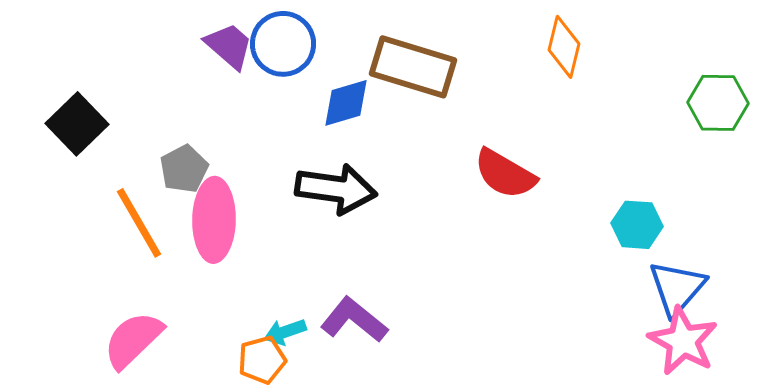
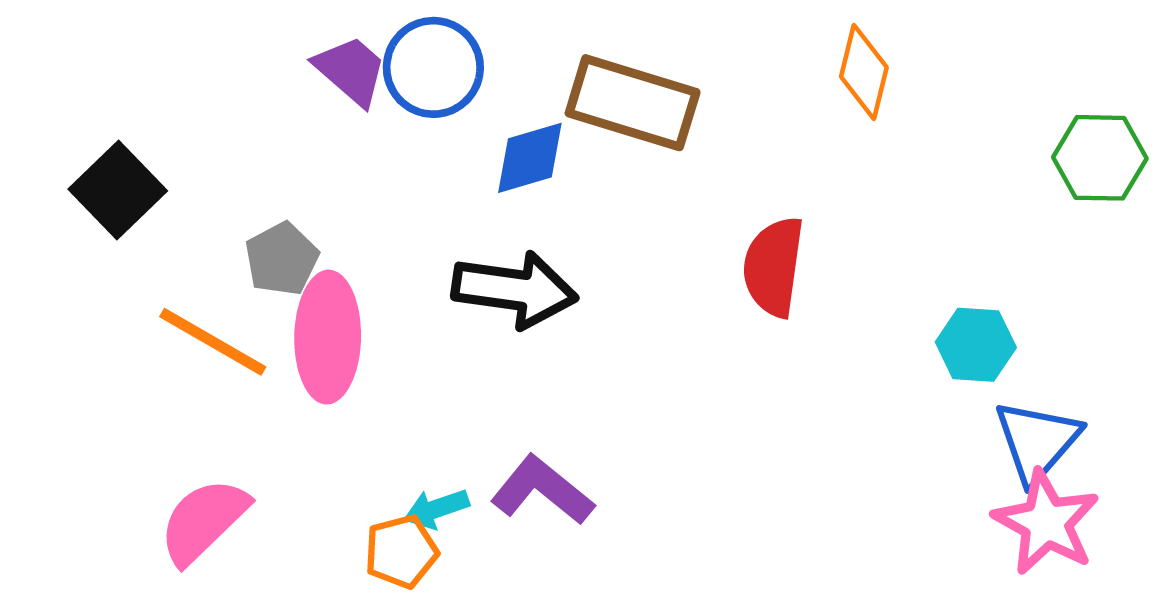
red semicircle: (505, 174) -> (774, 267), turned 68
orange line: (139, 223) -> (213, 342), turned -30

